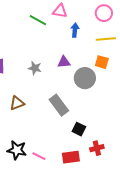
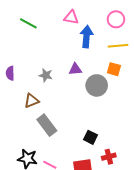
green line: (38, 20) -> (28, 23), moved
blue arrow: (75, 30) -> (86, 37), size x1.5
brown triangle: (17, 103) -> (32, 101), moved
gray rectangle: (59, 105) -> (47, 125), moved

